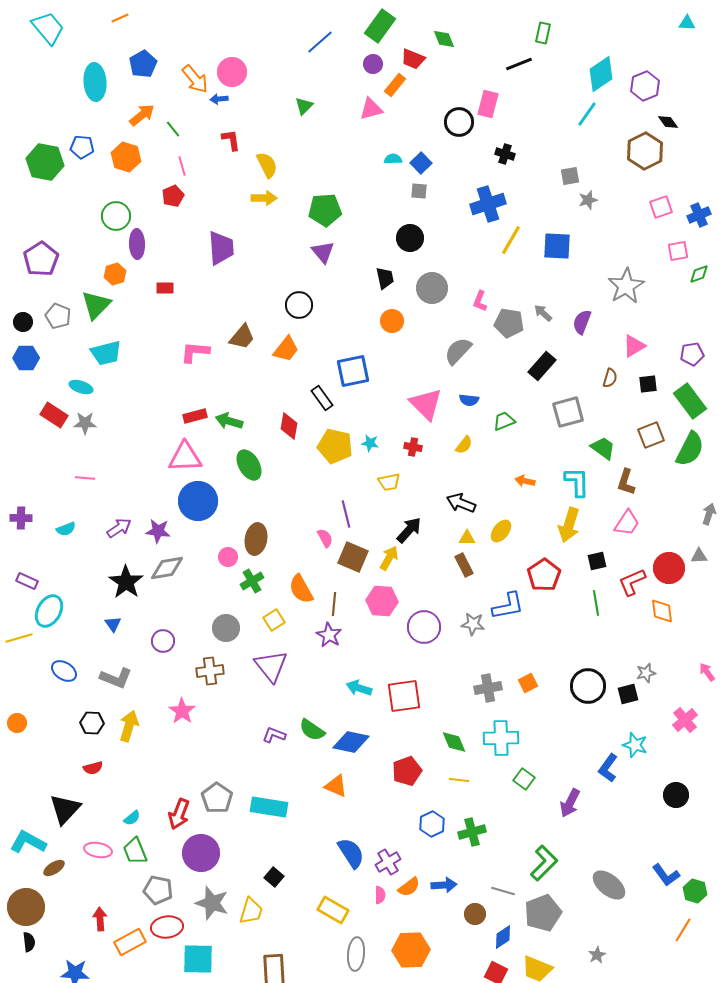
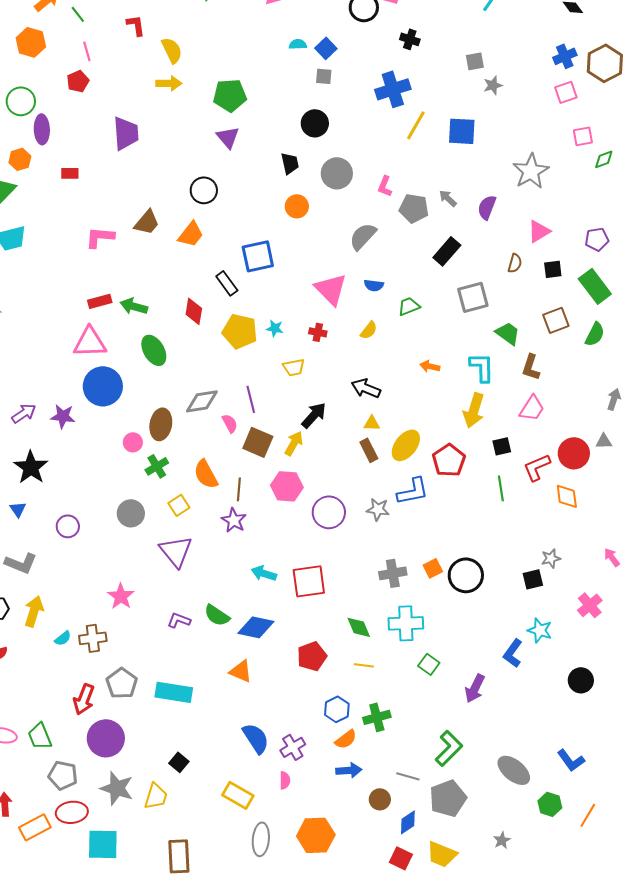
brown hexagon: (645, 151) -> (605, 63), moved
blue cross: (699, 215) -> (565, 56), moved
green semicircle: (690, 449) -> (595, 334), size x0.7
yellow ellipse: (501, 531) -> (406, 445), moved, size x1.4
gray diamond: (167, 568) -> (202, 401), moved
brown cross: (210, 671) -> (93, 638), moved
black circle: (588, 686) -> (466, 575), moved
pink star: (182, 711) -> (121, 596), moved
cyan semicircle: (132, 818) -> (63, 638), moved
orange semicircle: (409, 887) -> (346, 739), moved
green hexagon: (695, 891) -> (550, 804), moved

